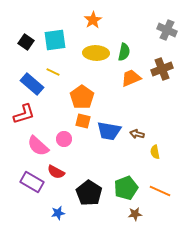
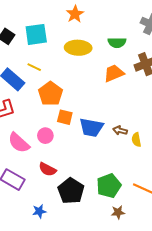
green semicircle: (124, 52) -> (117, 43), moved, turned 78
orange pentagon: (82, 97) -> (50, 94), moved
yellow semicircle: (155, 152) -> (136, 140), moved
red semicircle: (56, 172) -> (47, 169), moved

